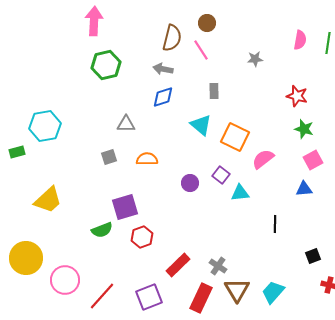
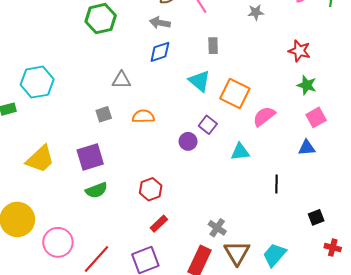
purple square: (221, 175) -> (208, 125), moved
purple square: (125, 207) -> (90, 157), moved
red hexagon: (142, 237) -> (151, 189), moved
red rectangle: (178, 265) -> (159, 224), moved, size x0.7

